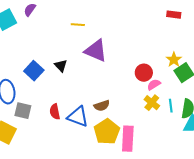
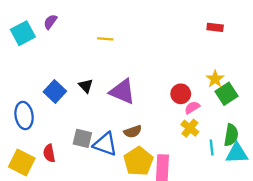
purple triangle: (96, 51) -> (122, 92), moved
cyan line: (171, 106) -> (212, 148), moved
gray square: (23, 111) -> (82, 138), moved
red semicircle: (55, 112) -> (49, 153), moved

